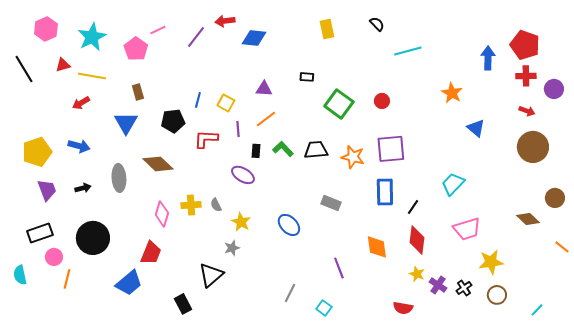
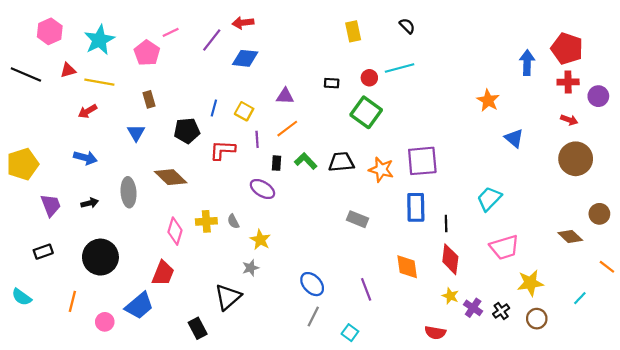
blue diamond: (254, 38) -> (245, 58), moved
cyan line: (408, 51) -> (400, 68), moved
black line: (24, 69) -> (26, 75), turned -36
red circle: (382, 101) -> (369, 78), moved
blue triangle: (126, 123) -> (136, 133), size x0.7
yellow pentagon: (37, 152) -> (23, 164), moved
black line: (413, 207) -> (446, 224), turned -35
blue ellipse: (289, 225) -> (312, 284), moved
black rectangle: (40, 233) -> (43, 252), size x0.7
pink circle: (54, 257) -> (105, 322), moved
cyan semicircle: (20, 275) -> (22, 297), turned -42
cyan line: (537, 310) -> (580, 298), moved

